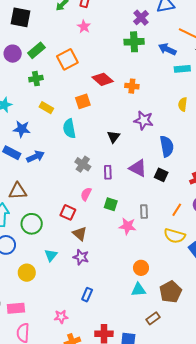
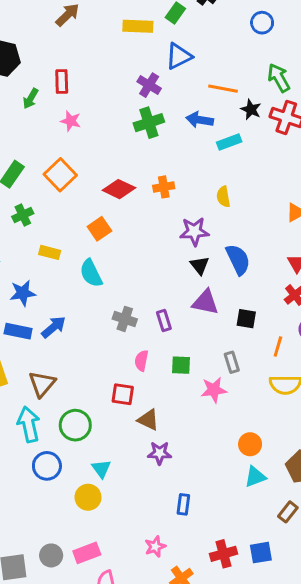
yellow semicircle: (183, 104) -> (223, 197), moved
black triangle: (114, 137) -> (200, 265), moved
black square: (161, 175) -> (246, 319), moved
brown triangle: (18, 191) -> (42, 384), turned -30
cyan triangle: (51, 255) -> (101, 469), moved

